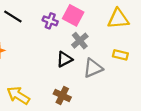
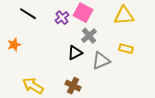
purple cross: (50, 21) -> (62, 18), turned 32

